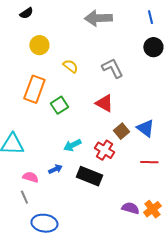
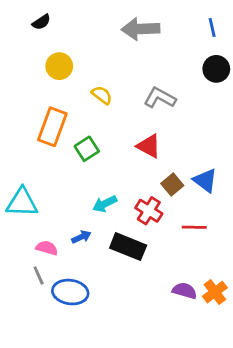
gray L-shape: (112, 68) -> (160, 98), turned -35
red line: (149, 162) -> (194, 227), moved
blue ellipse: (44, 223) -> (70, 292), moved

